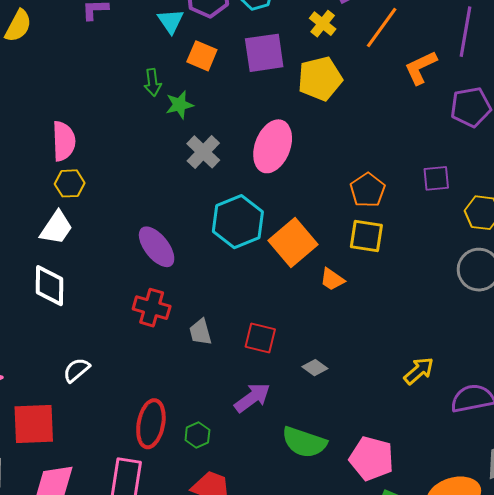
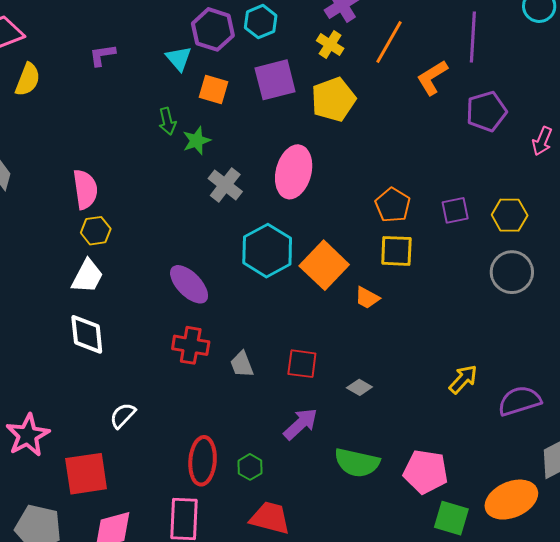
purple square: (436, 178) -> (455, 210), moved

